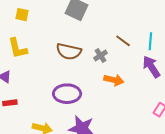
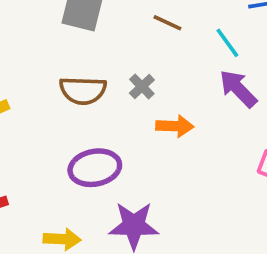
brown line: (123, 41) -> (167, 23), moved
cyan line: (150, 41) -> (227, 43), turned -30

